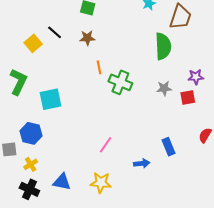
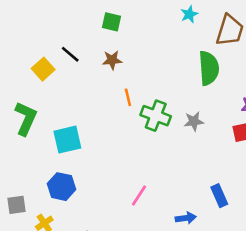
gray star: (164, 88) -> (194, 121), moved
blue hexagon: (31, 133) -> (61, 187), moved

